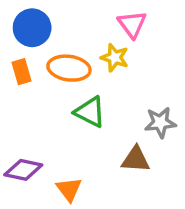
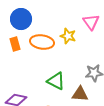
pink triangle: (132, 24) -> (91, 22), moved
green triangle: (90, 112) -> (56, 81), moved

